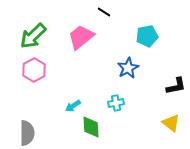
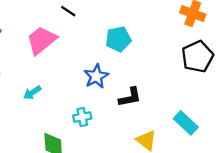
black L-shape: (176, 86) -> (130, 97), moved
cyan arrow: (73, 106) -> (32, 93), moved

